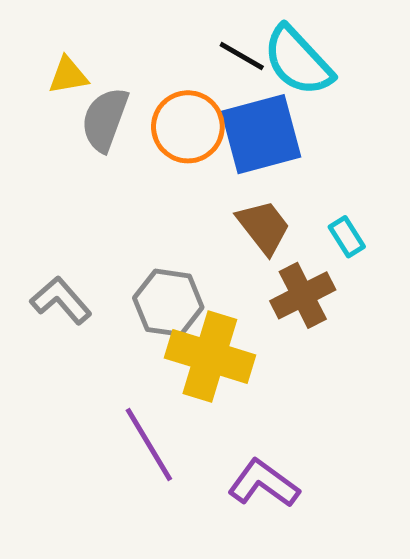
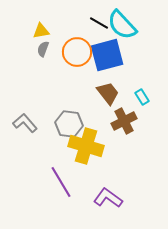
yellow triangle: (68, 75) -> (41, 31), moved
gray semicircle: (105, 119) -> (43, 49), size x0.6

